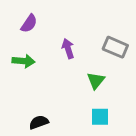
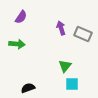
purple arrow: (68, 49) -> (61, 28), moved
green triangle: (96, 81) -> (65, 66), moved

